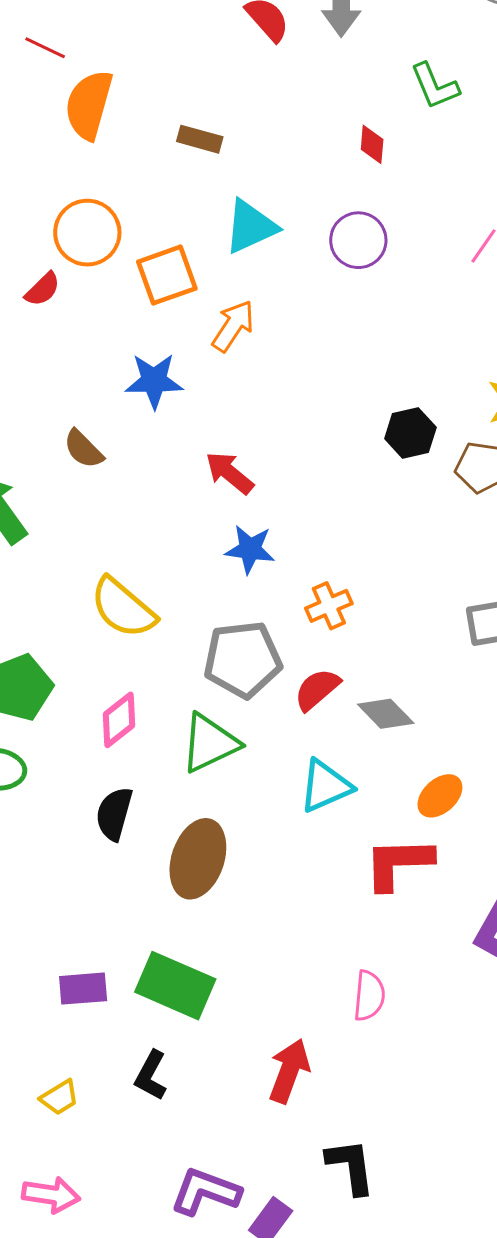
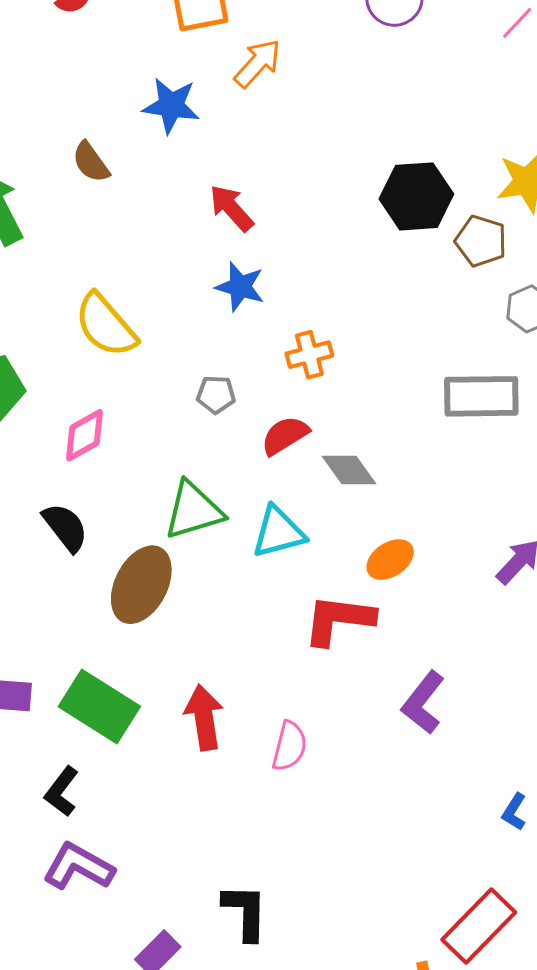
black hexagon: (410, 433) -> (416, 196), size x1.4
gray pentagon: (243, 659) -> (216, 395), size x0.5
green triangle: (210, 743) -> (194, 510), moved
black semicircle: (114, 814) -> (65, 527), turned 118
red arrow: (289, 1071) -> (204, 717), moved, turned -38
purple L-shape: (205, 1192) -> (78, 867), moved

